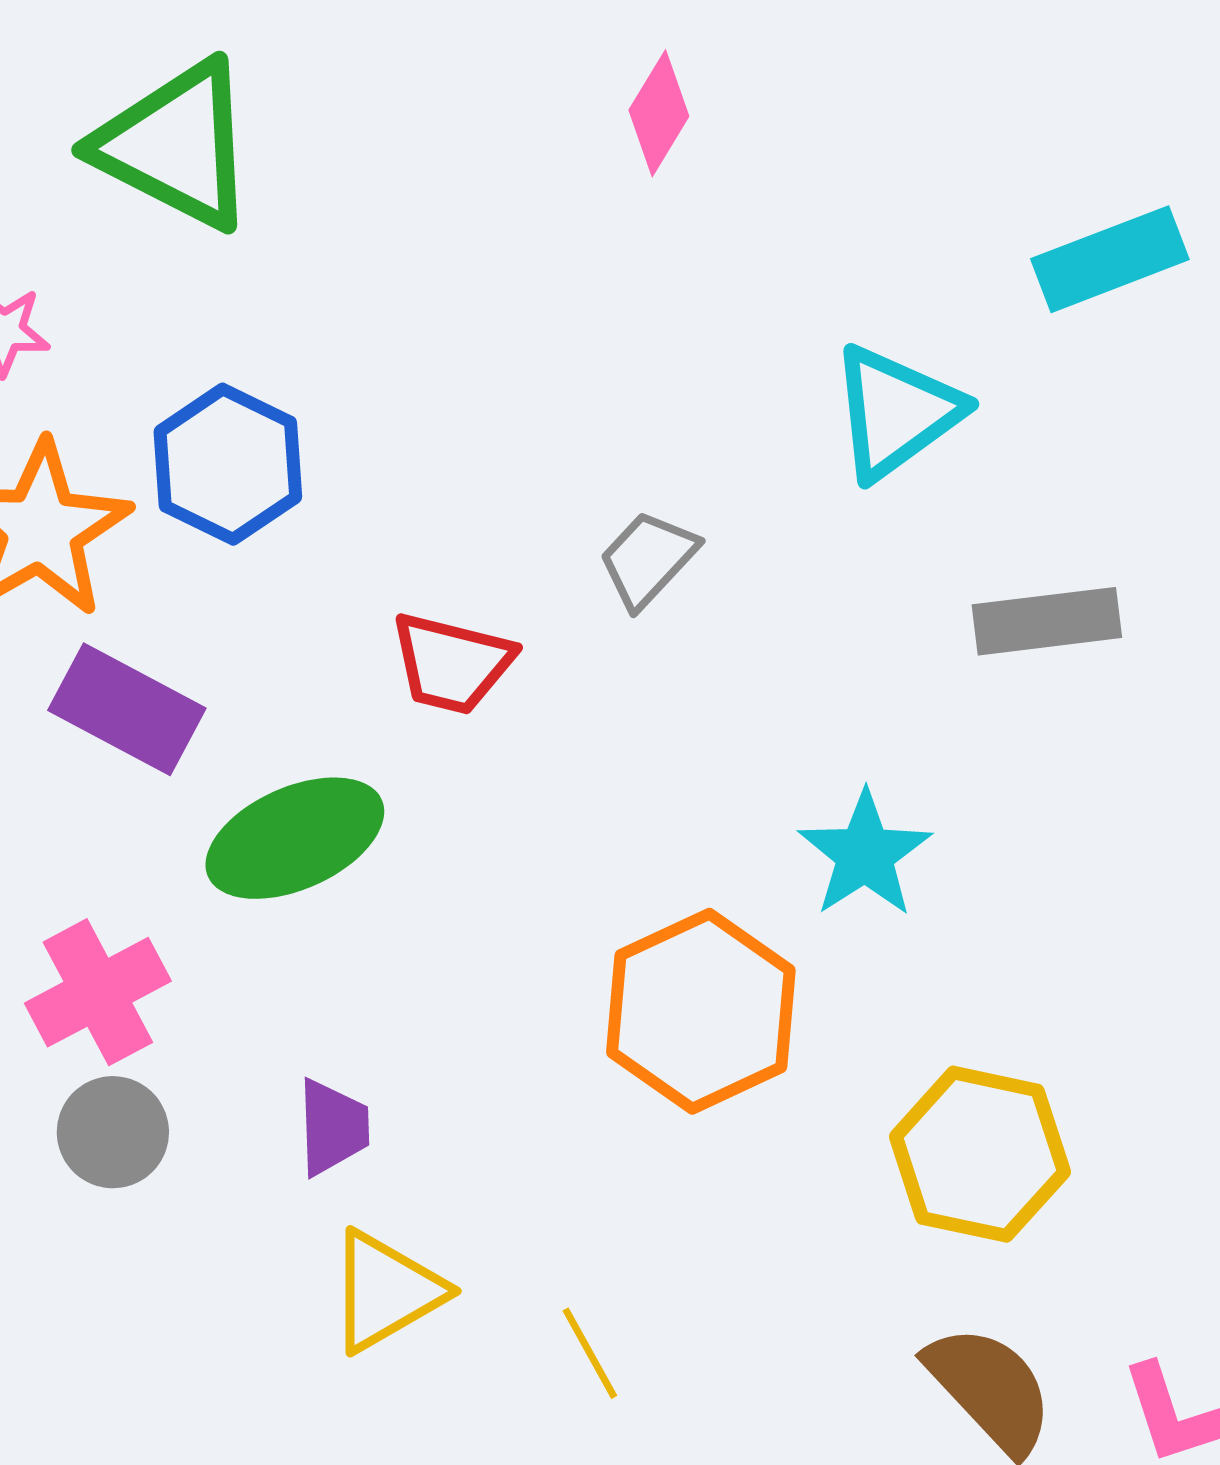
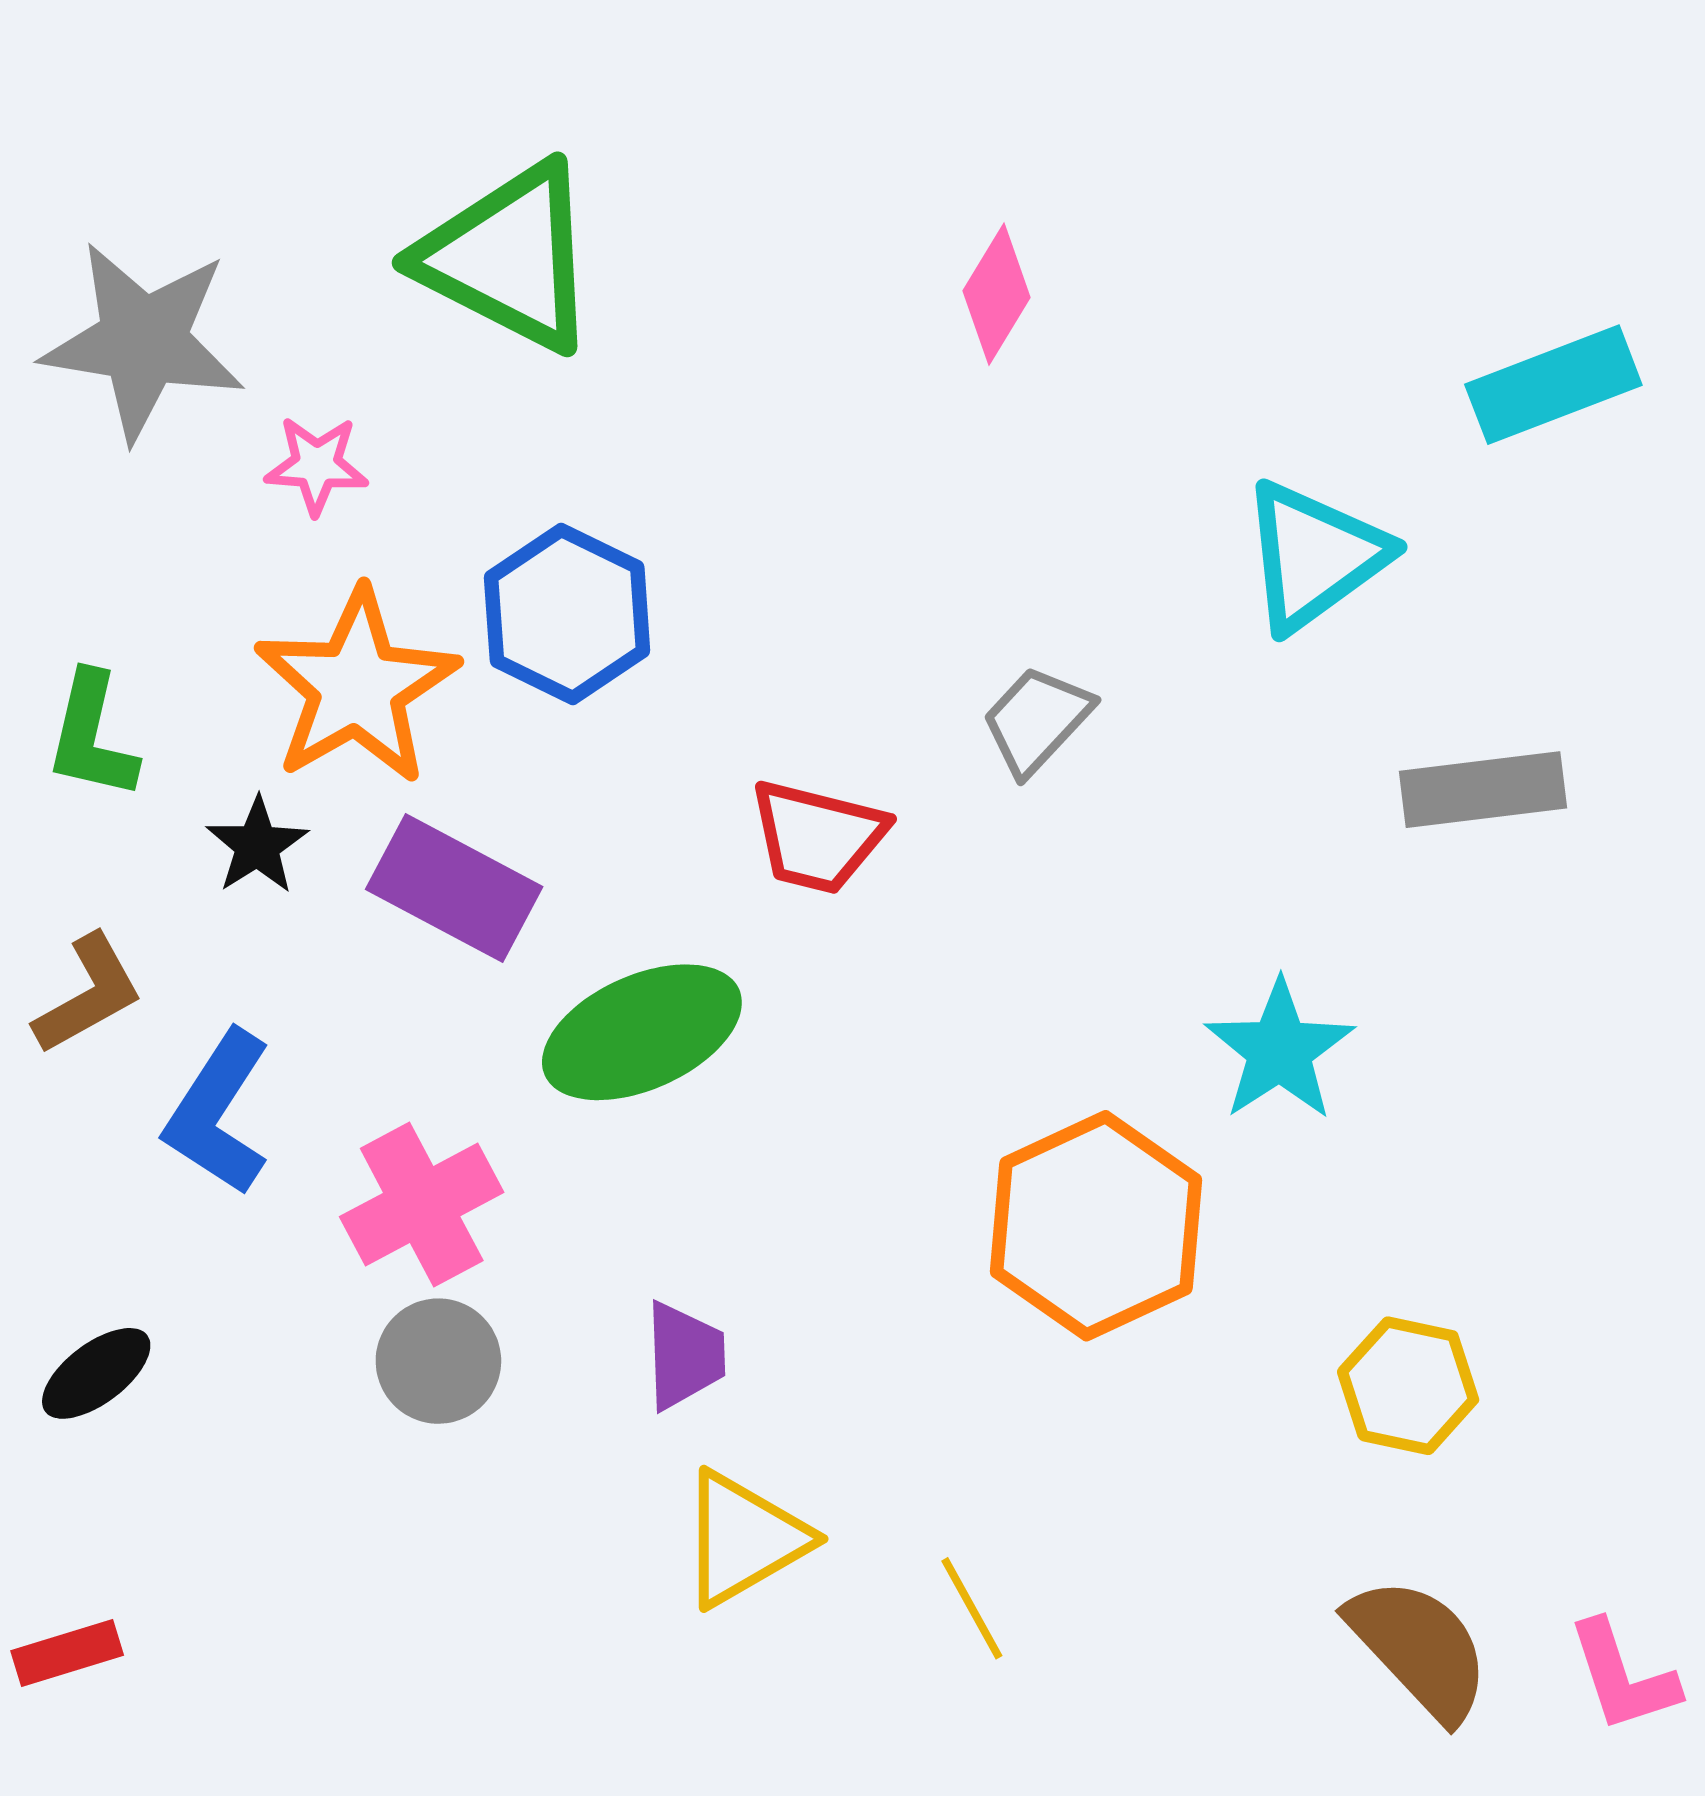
pink diamond: (659, 113) -> (996, 294), moved
yellow hexagon: (980, 1154) -> (1408, 1386), size x0.7

